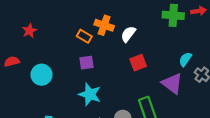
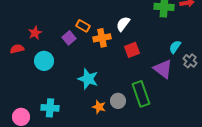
orange cross: (104, 25) -> (102, 38), moved, turned -30
red star: (29, 31) -> (35, 33), moved
purple square: (87, 63) -> (69, 38), moved, turned -32

